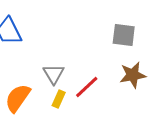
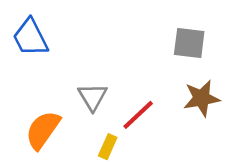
yellow rectangle: (59, 99) -> (108, 147), moved

